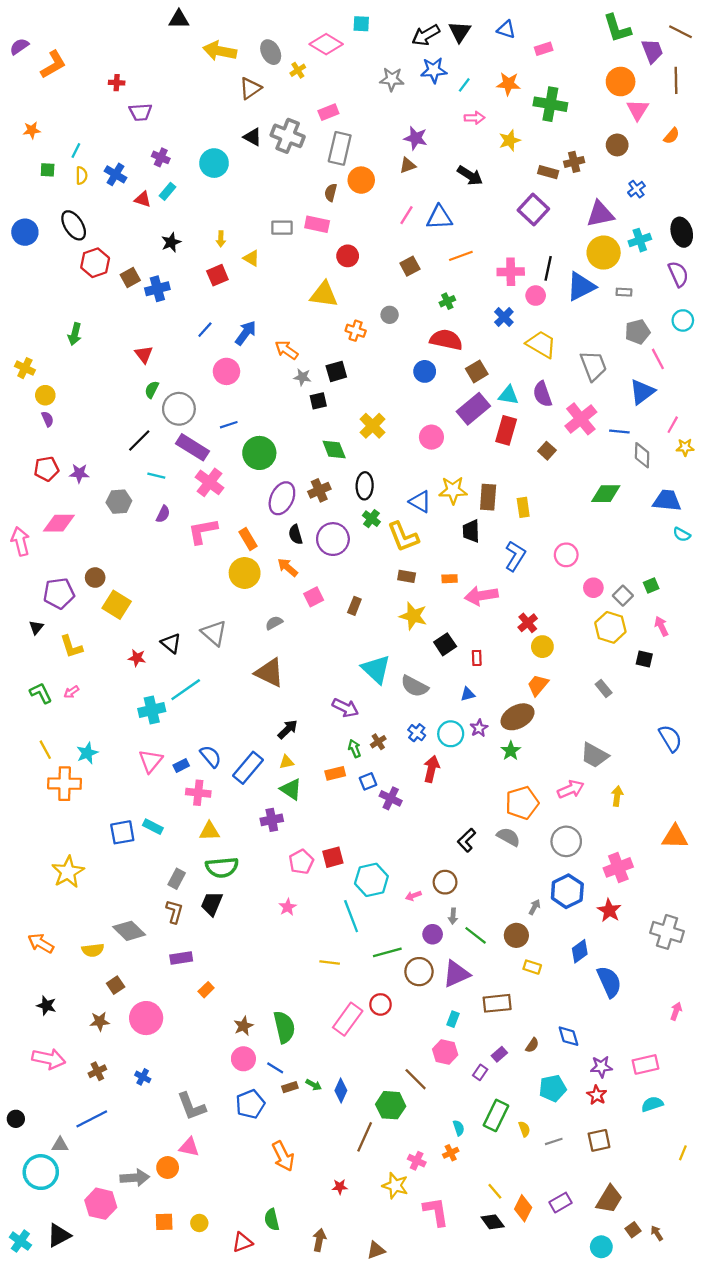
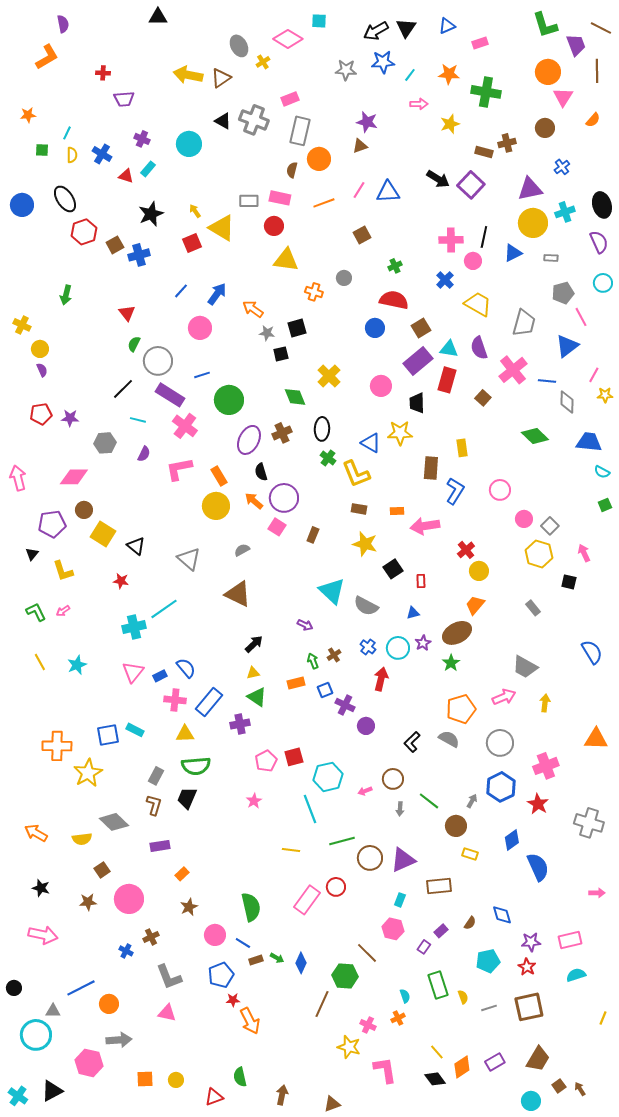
blue triangle: (506, 29) -> (447, 26), turned -42
purple semicircle: (19, 46) -> (63, 24), moved, turned 114
yellow arrow: (220, 51) -> (188, 75), moved
black arrow: (470, 176) -> (438, 179), moved
yellow arrow: (221, 239) -> (195, 211), turned 144
black star: (171, 242) -> (151, 214), size x1.4
red circle: (348, 256) -> (274, 226), moved
orange line: (461, 256) -> (324, 203), moved
yellow triangle: (251, 258) -> (222, 228), size x1.8
blue triangle: (581, 286) -> (513, 253), size x0.7
gray trapezoid: (593, 366) -> (524, 323), turned 36
green diamond: (606, 494) -> (535, 436), turned 44
brown rectangle: (488, 497) -> (431, 468), moved
pink diamond: (59, 523) -> (74, 477), moved
black trapezoid: (471, 531) -> (417, 403), moved
purple circle: (333, 539) -> (284, 498), moved
green square: (651, 585) -> (605, 505), moved
pink square: (314, 597) -> (277, 527), turned -30
black triangle: (171, 643) -> (136, 546), moved
purple arrow: (345, 708) -> (305, 625), size x0.7
blue rectangle: (248, 768) -> (209, 702), moved
orange cross: (65, 784) -> (57, 746), moved
yellow star: (68, 872) -> (88, 773), moved
purple circle: (433, 934) -> (366, 726), moved
green line: (476, 935) -> (429, 801), moved
pink arrow: (676, 1011) -> (597, 893), turned 70
brown star: (243, 1026) -> (189, 907), moved
brown cross: (97, 1071) -> (151, 937), moved
green rectangle: (496, 1115) -> (438, 985), turned -44
brown square: (599, 1140) -> (529, 1007), size x1.4
orange circle: (168, 1168) -> (109, 1004), moved
red star: (340, 1187) -> (233, 1000), moved
orange diamond: (523, 1208) -> (462, 1067), turned 30

